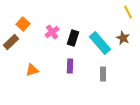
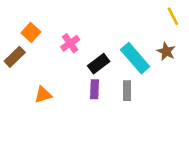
black rectangle: (73, 38) -> (99, 64), moved, turned 35
gray rectangle: (103, 74) -> (127, 91), moved

